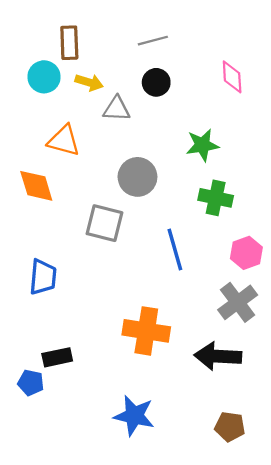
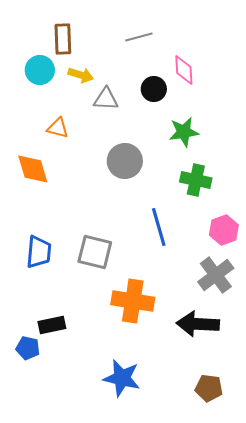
pink diamond: (232, 77) -> (184, 70), moved
black circle: (156, 82) -> (154, 89), moved
orange triangle: (64, 141) -> (58, 128), size x0.7
gray square: (104, 223) -> (95, 252), moved

